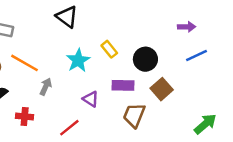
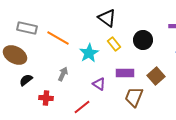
black triangle: (67, 17) -> (107, 18), moved
black circle: (145, 59) -> (143, 40), moved
orange line: (25, 63) -> (58, 38), moved

